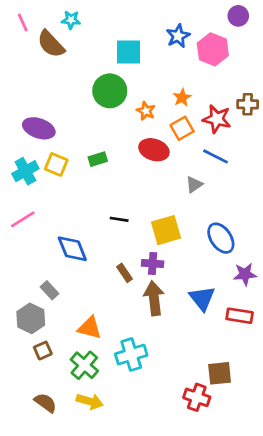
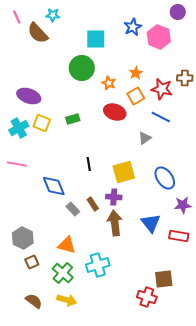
pink line: (23, 219) -> (17, 164), turned 42
black line: (119, 219) -> (89, 164), turned 72
gray rectangle: (50, 290) -> (73, 209), moved

